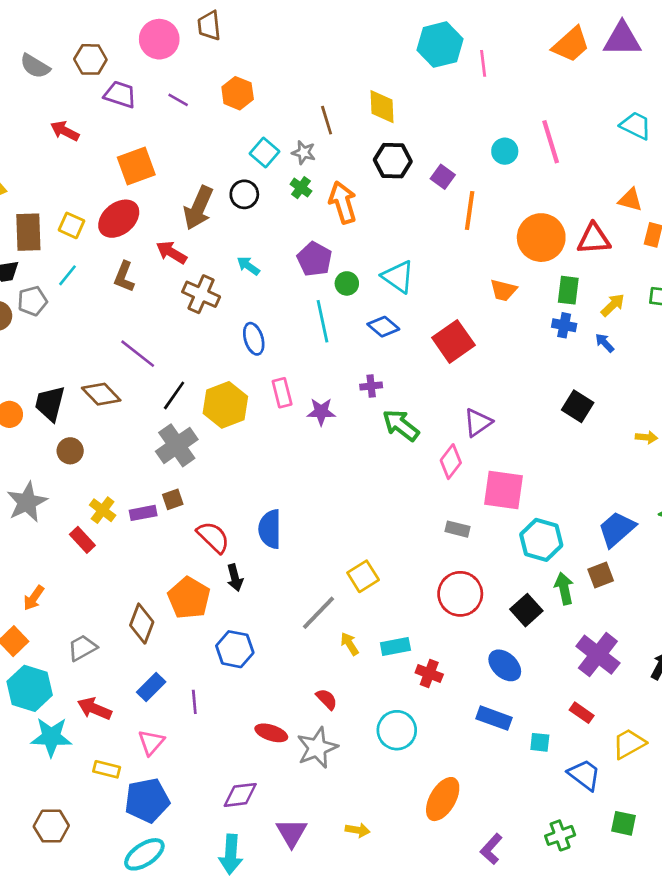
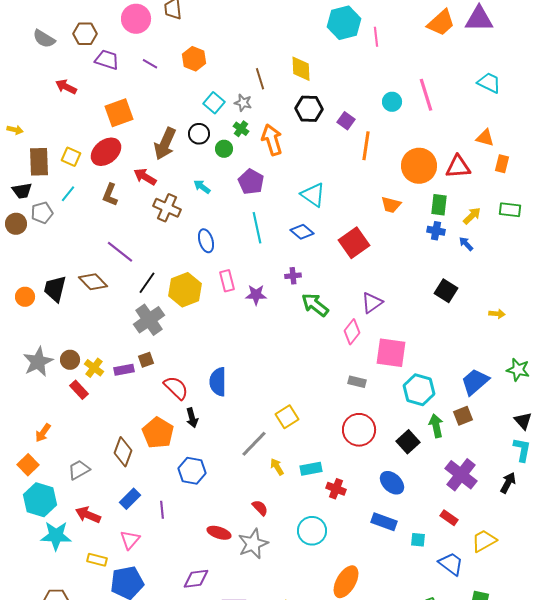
green circle: (347, 283) -> (224, 149), moved
brown circle: (70, 451) -> (70, 360), moved

